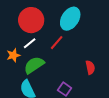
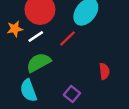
orange star: (13, 55) -> (15, 29), moved

